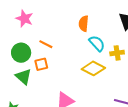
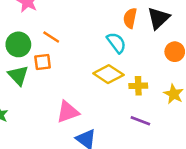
orange semicircle: (84, 24) -> (130, 18), moved
yellow cross: (117, 53) -> (138, 86), moved

